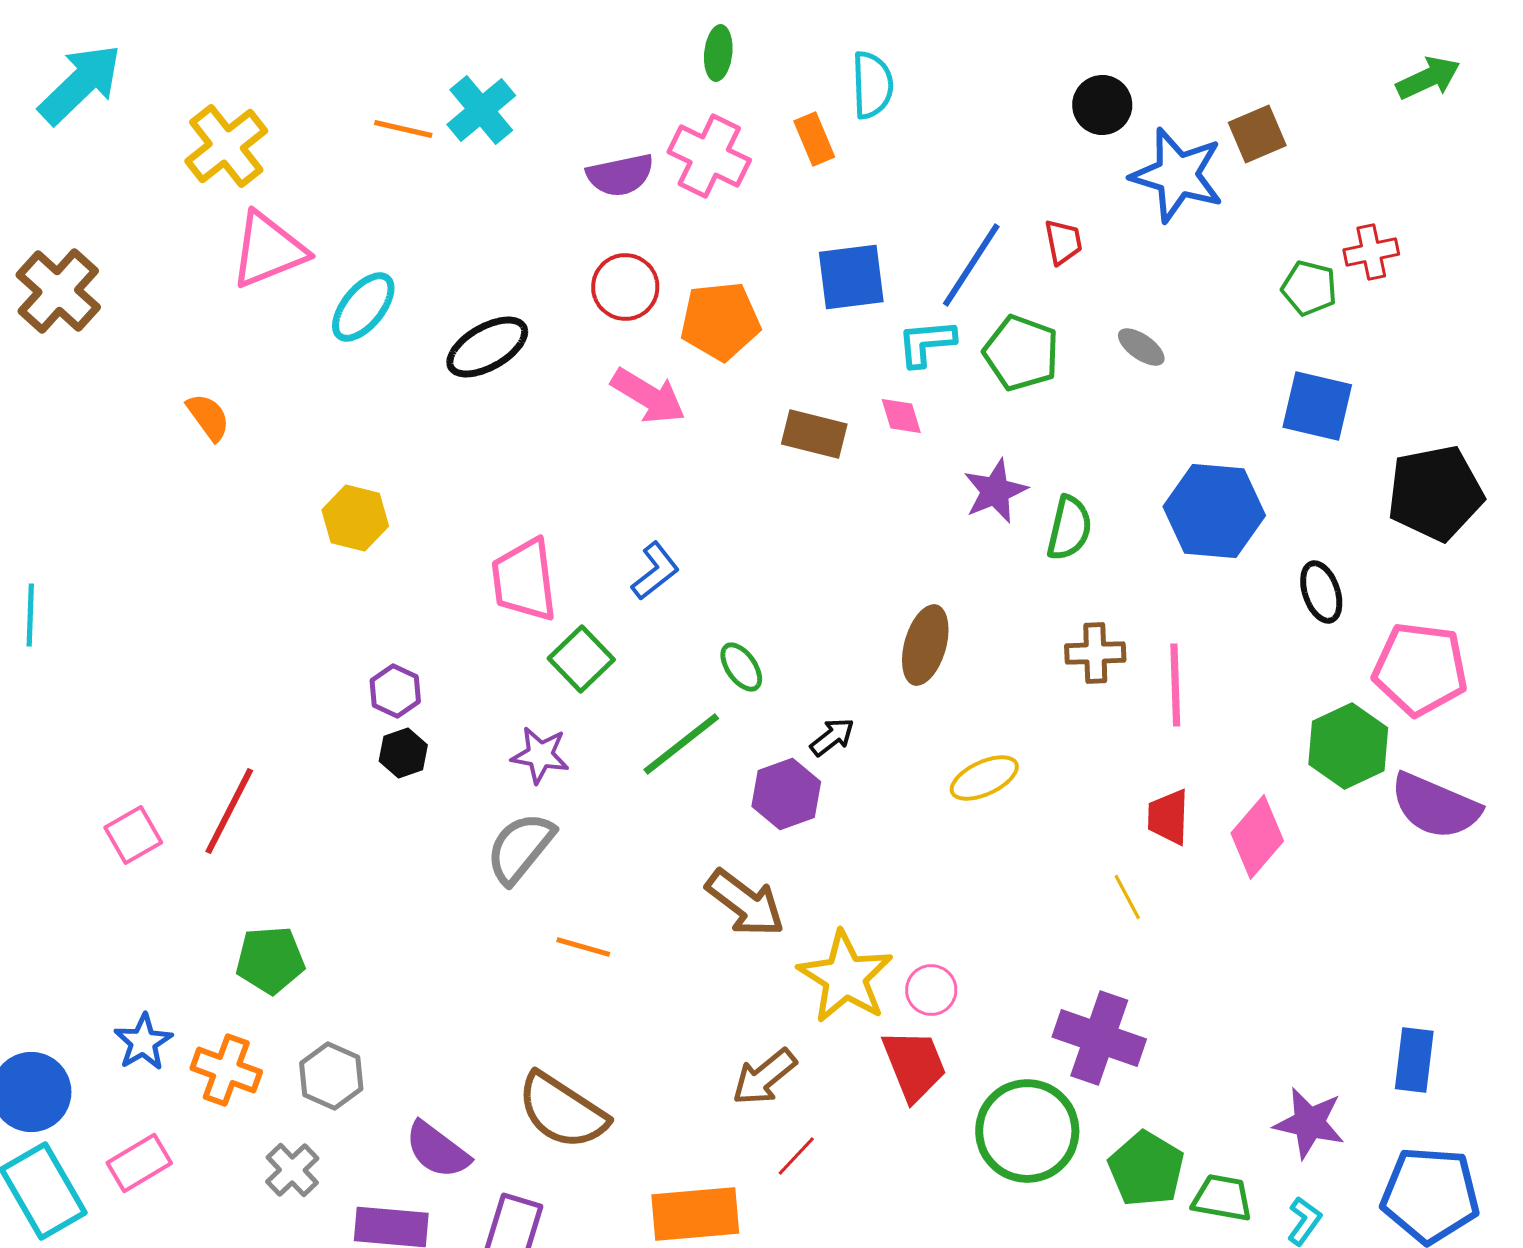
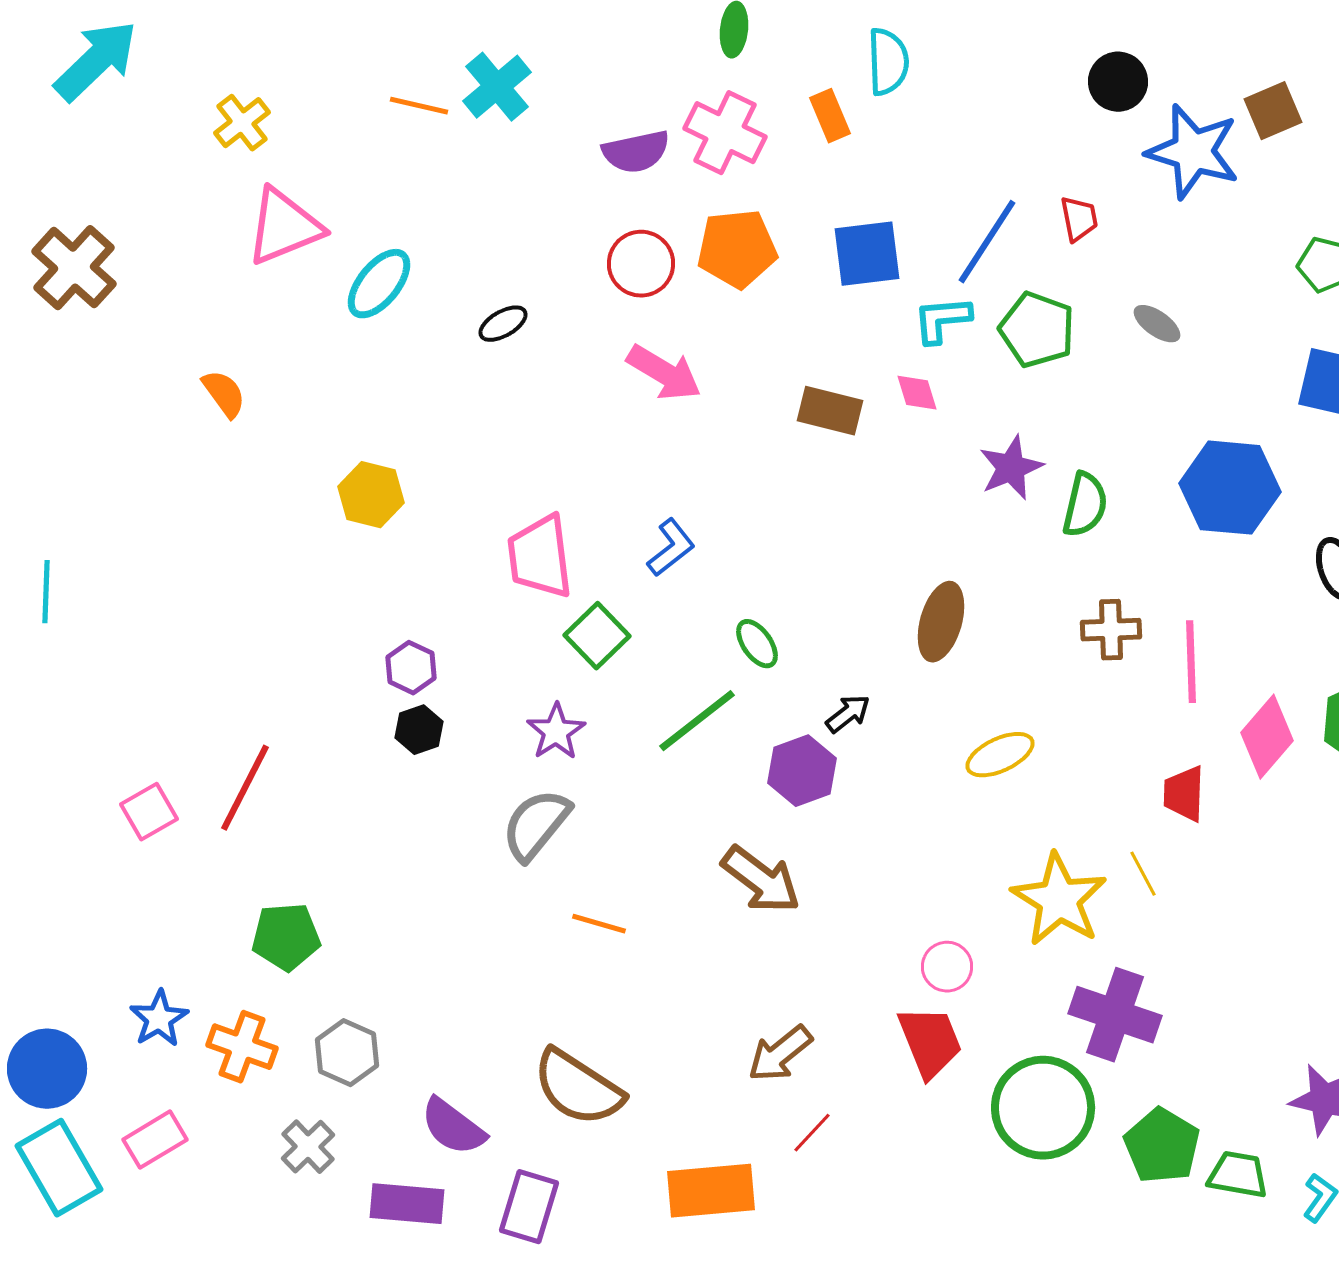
yellow cross: (226, 146) -> (242, 123), size x0.7
orange pentagon: (720, 321) -> (737, 249), moved
black ellipse: (487, 347) -> (503, 324), size x0.6
purple star: (540, 755) -> (556, 732), turned 30
pink diamond: (1257, 837) -> (1267, 737), moved
yellow star: (845, 977) -> (1059, 900), moved

